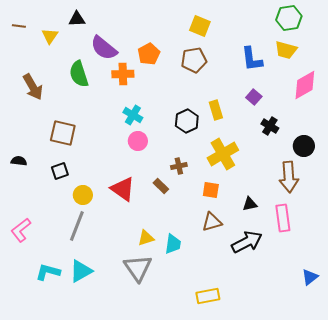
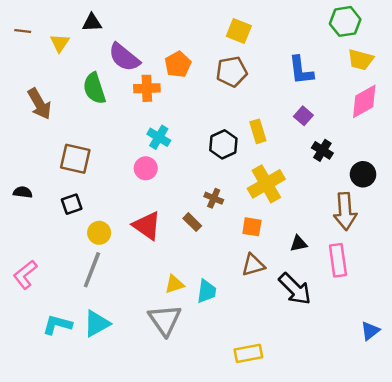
yellow trapezoid: (286, 50) -> (361, 60), moved
pink circle: (138, 141) -> (146, 168), moved
brown cross: (179, 166) -> (214, 198), turned 35
black arrow: (247, 242) -> (295, 289), turned 72

